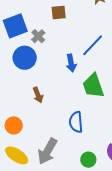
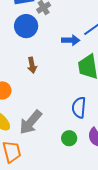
blue arrow: (71, 63) -> (71, 40), turned -90
blue semicircle: (76, 122) -> (79, 107), moved

